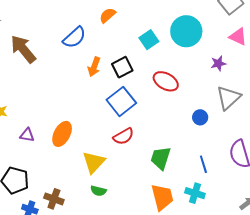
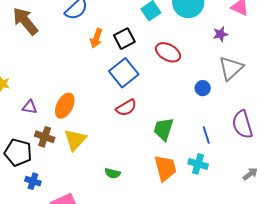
yellow triangle: (94, 162) -> (75, 140), moved
green semicircle: (98, 191) -> (113, 173), moved
brown cross: (54, 199) -> (45, 137), moved

